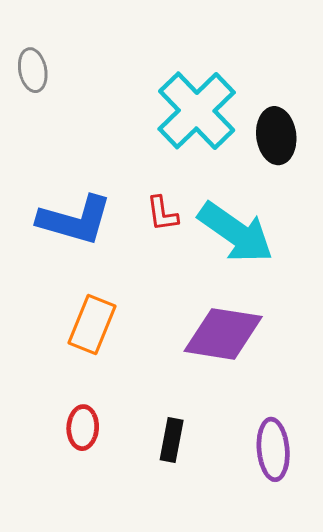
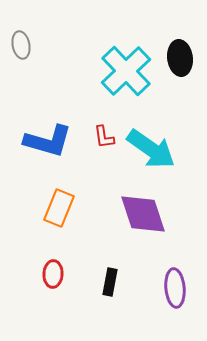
black ellipse: (276, 136) -> (180, 58), moved
purple diamond: (223, 334) -> (143, 214), turned 63

